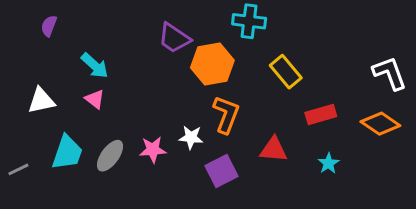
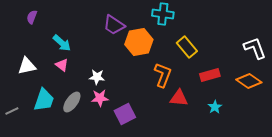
orange L-shape: (226, 114) -> (163, 75), moved
white star: (191, 137) -> (97, 77), moved
purple square: (222, 171) -> (125, 114), moved

